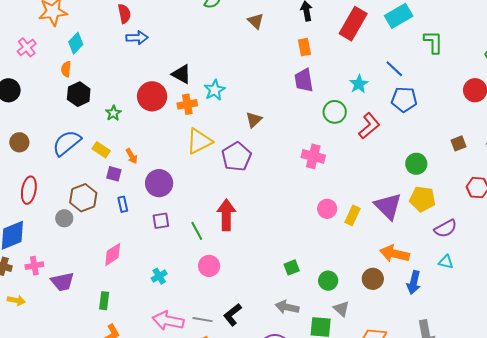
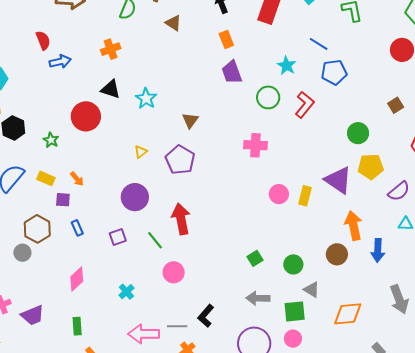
orange cross: (187, 104) -> (111, 49), moved
yellow triangle: (199, 141) -> (141, 152), size x0.5
purple circle: (159, 183) -> (135, 197), moved
orange arrow: (395, 254) -> (354, 225), turned 76

